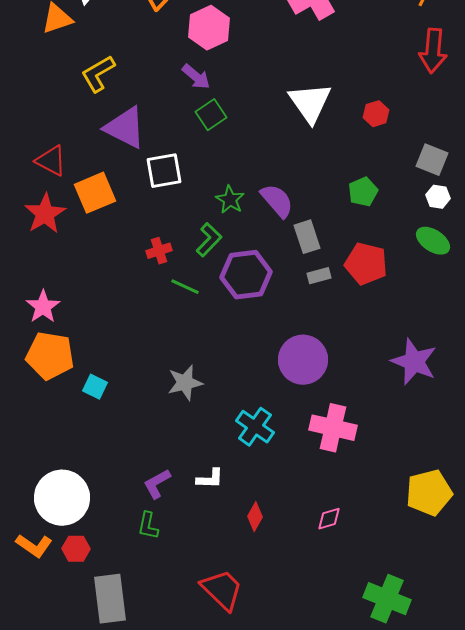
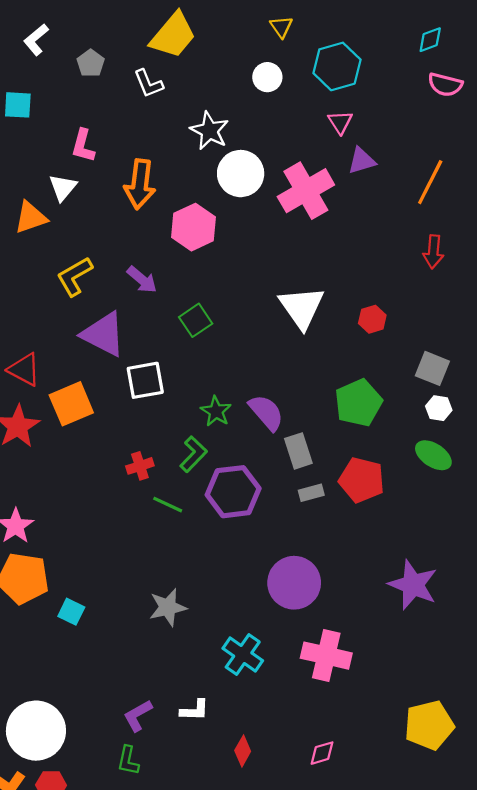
red arrow: (433, 51) -> (433, 252), size x0.7
purple arrow: (196, 77) -> (142, 280), moved
green pentagon: (363, 192) -> (358, 403), size x1.5

